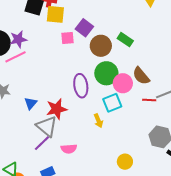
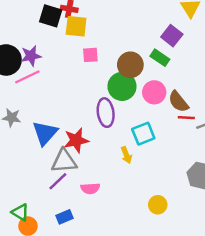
purple square: (84, 28) -> (172, 36), moved
green circle: (106, 73) -> (122, 86), moved
pink circle: (123, 83) -> (154, 92), moved
red line: (149, 100) -> (186, 118), moved
blue triangle: (31, 103) -> (45, 133), size x1.6
gray triangle: (47, 126) -> (64, 161), turned -45

